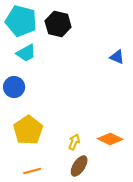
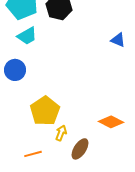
yellow pentagon: (28, 130) -> (45, 111), moved
yellow arrow: (74, 142) -> (61, 133), moved

